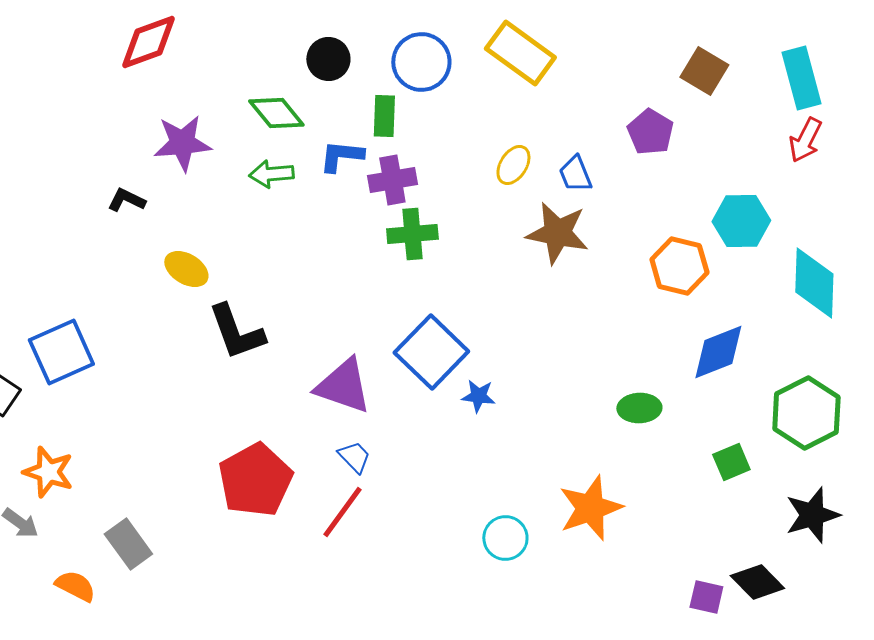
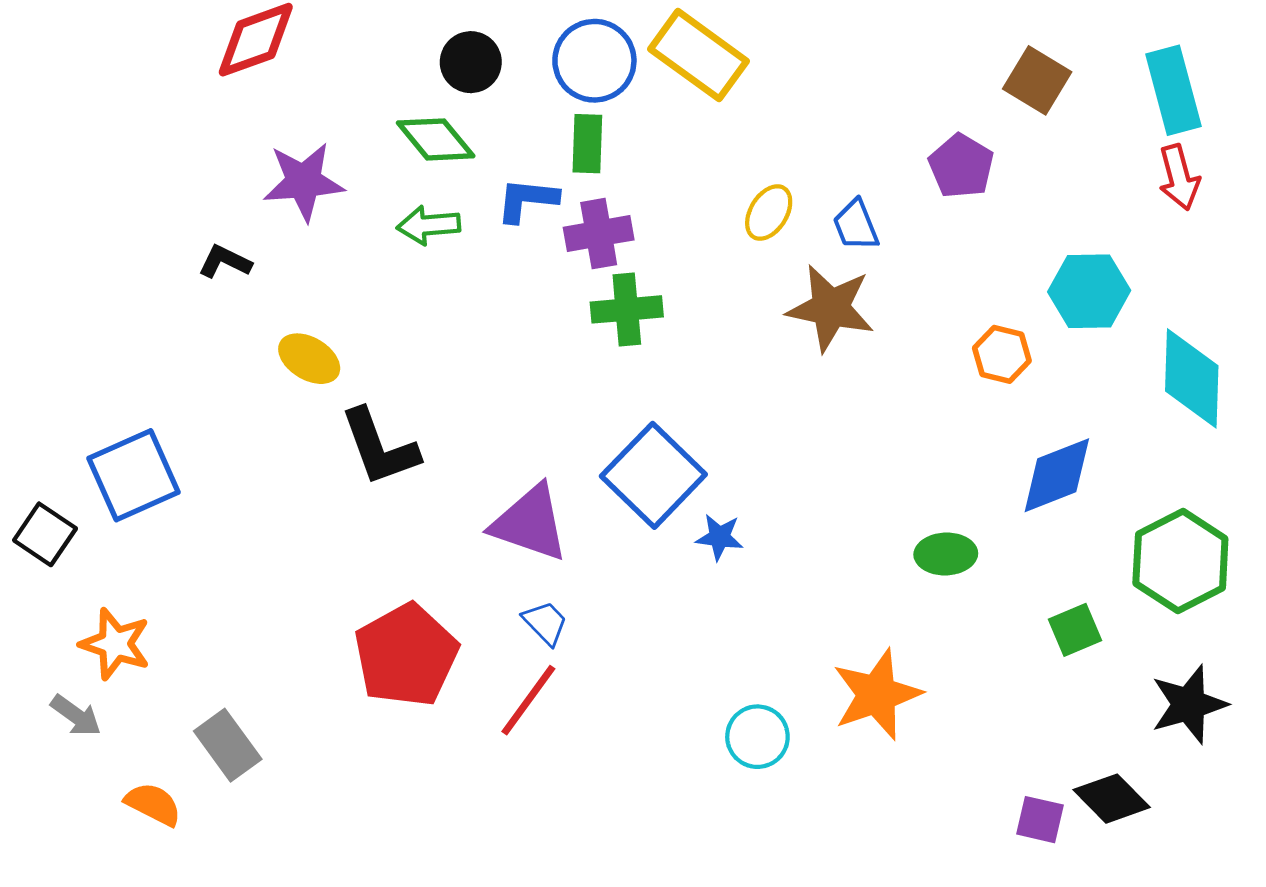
yellow rectangle: (520, 53) -> (698, 55), moved
black circle: (328, 59) -> (471, 62), moved
blue circle: (421, 62) -> (594, 61), moved
red arrow: (805, 140) -> (1179, 177), turned -42
orange hexagon: (679, 266) -> (1002, 354), size x0.7

